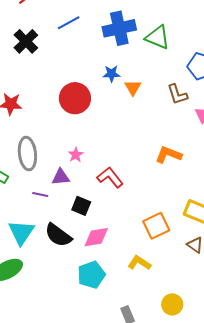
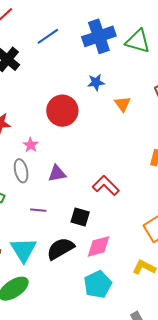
orange triangle: (133, 88) -> (122, 104), moved
gray ellipse: (27, 154) -> (21, 171), size x0.7
pink star: (76, 155) -> (31, 145), moved
purple triangle: (61, 177) -> (57, 174), moved
black semicircle: (58, 235) -> (60, 249), turned 120

